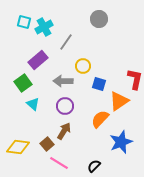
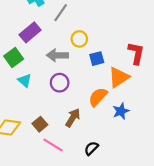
blue square: (99, 84) -> (97, 59), turned -32
brown arrow: (64, 131) -> (73, 118), moved
blue star: (121, 142) -> (121, 111), moved, size x0.7

